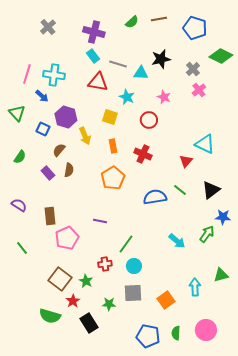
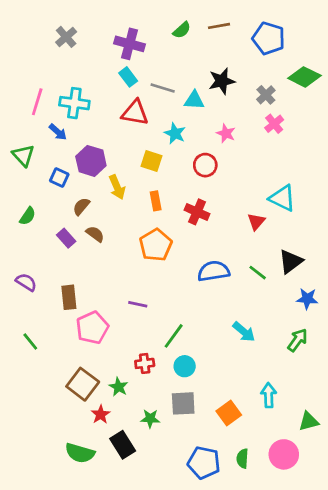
brown semicircle: (69, 170) -> (95, 234), turned -64
green line: (180, 190) -> (258, 273), moved
green arrow: (207, 234) -> (298, 340), moved
green triangle: (221, 275) -> (309, 421), moved
green semicircle: (50, 316) -> (80, 453), moved

